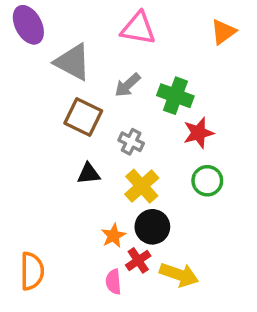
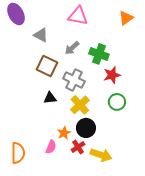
gray triangle: (73, 62) -> (41, 35), size x0.7
gray cross: (131, 142) -> (74, 80), size x1.5
pink semicircle: (113, 282) -> (51, 147), moved, turned -152

